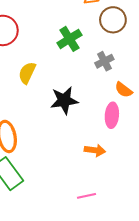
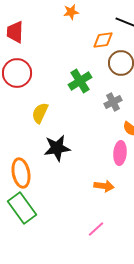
black star: (64, 100) -> (57, 148), moved
pink line: (86, 196) -> (96, 229), turned -30

